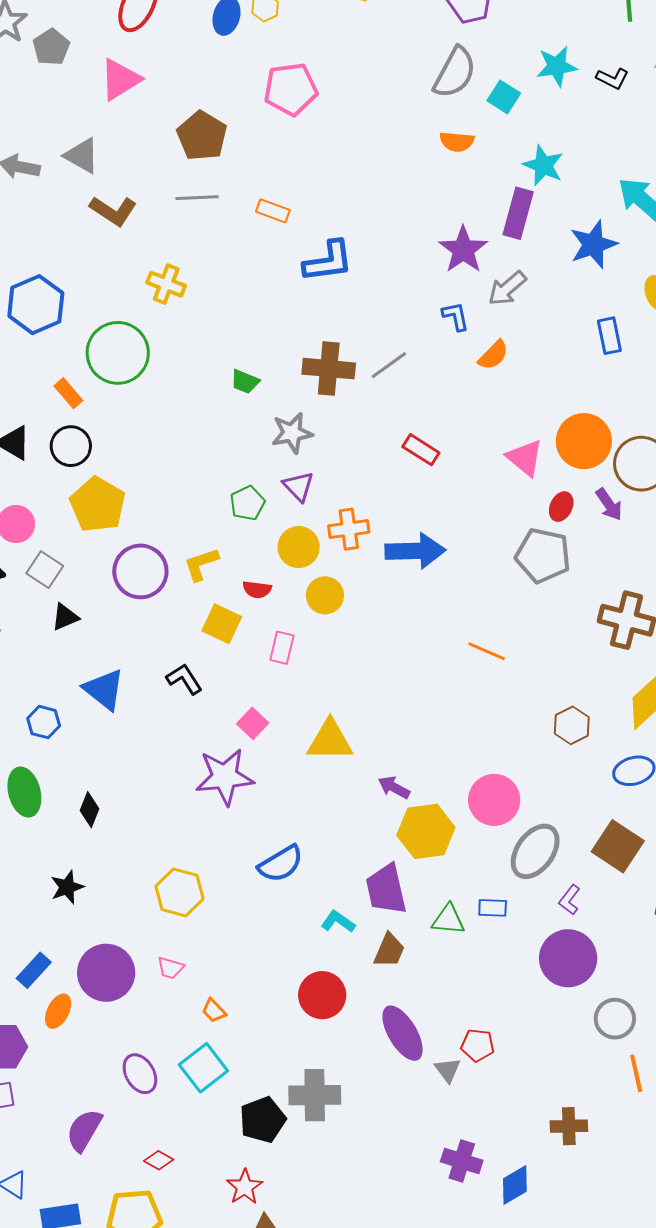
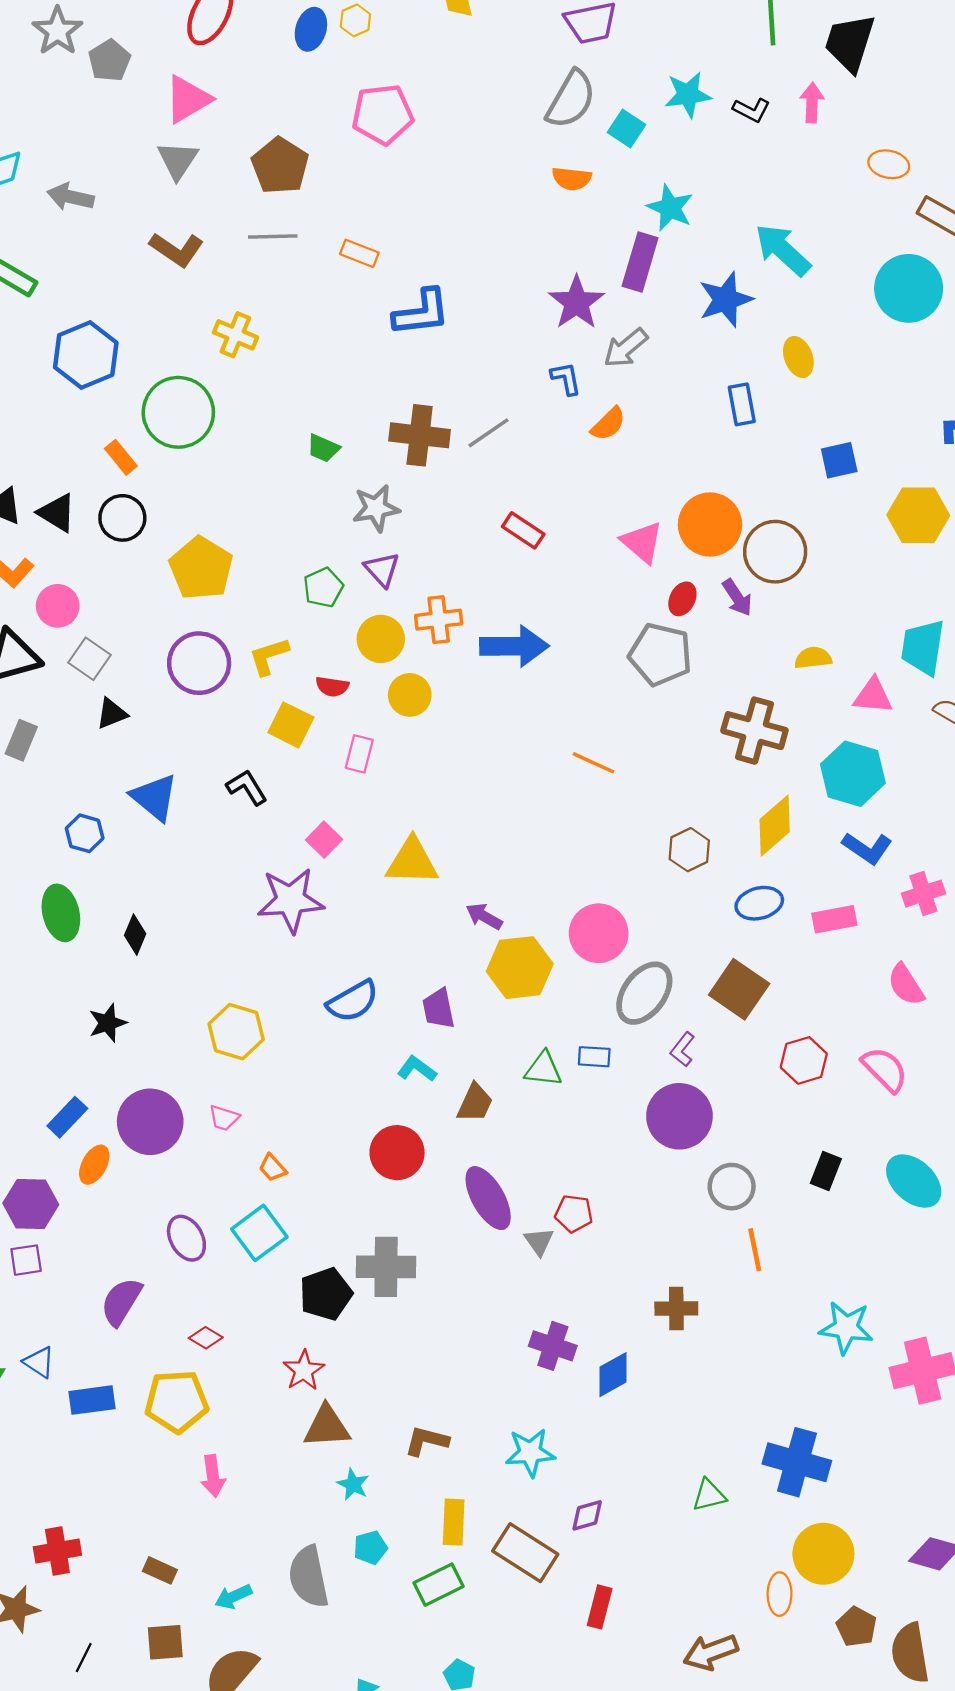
gray triangle: (82, 156) -> (178, 160), moved, turned 33
yellow pentagon: (98, 505) -> (201, 568), moved
purple trapezoid: (386, 889) -> (439, 1009), moved, size x0.7

